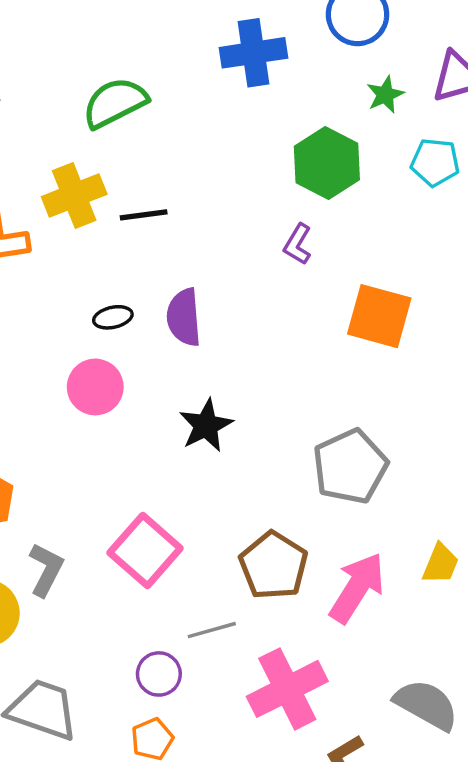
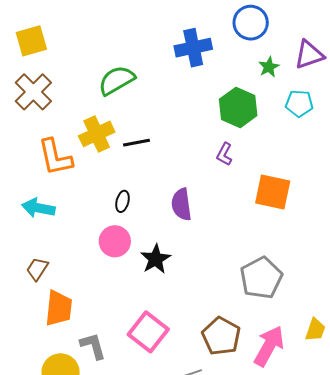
black ellipse: (113, 317) -> (123, 201), turned -60
purple semicircle: (184, 317) -> (181, 204), moved
black star: (206, 425) -> (156, 259), moved
gray L-shape: (46, 570) -> (93, 346), turned -40

